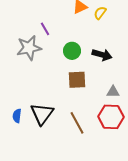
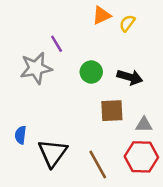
brown square: (77, 80) -> (112, 111), moved
blue semicircle: (17, 116) -> (21, 135), moved

